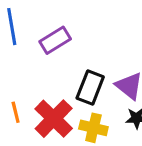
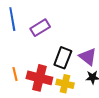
red cross: (54, 119) -> (39, 78), turned -30

